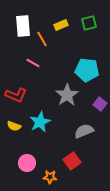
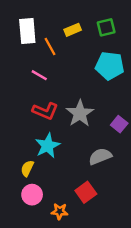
cyan pentagon: (87, 70) -> (110, 66), moved
red L-shape: (16, 95) -> (45, 111), moved
yellow semicircle: (14, 126) -> (27, 168), moved, turned 96

